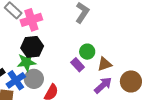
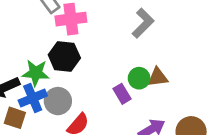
green star: (26, 62) -> (36, 73), moved
brown triangle: (105, 64) -> (158, 77), moved

